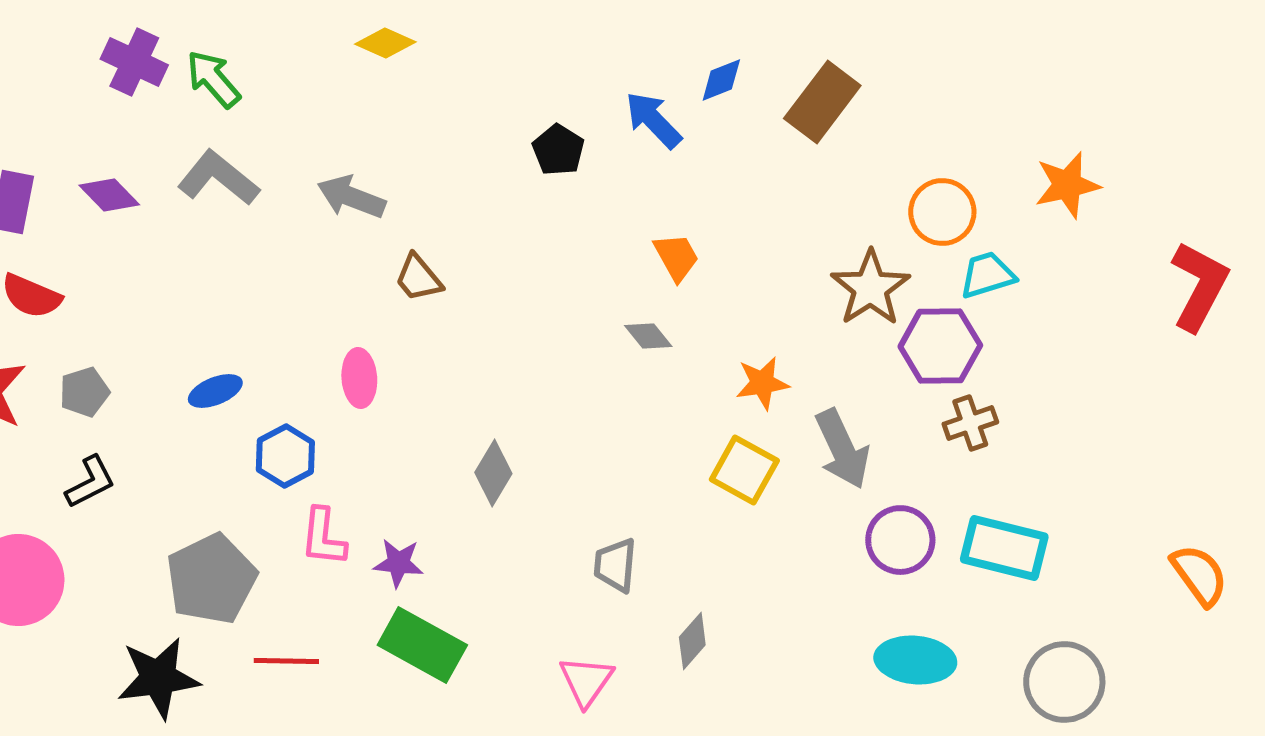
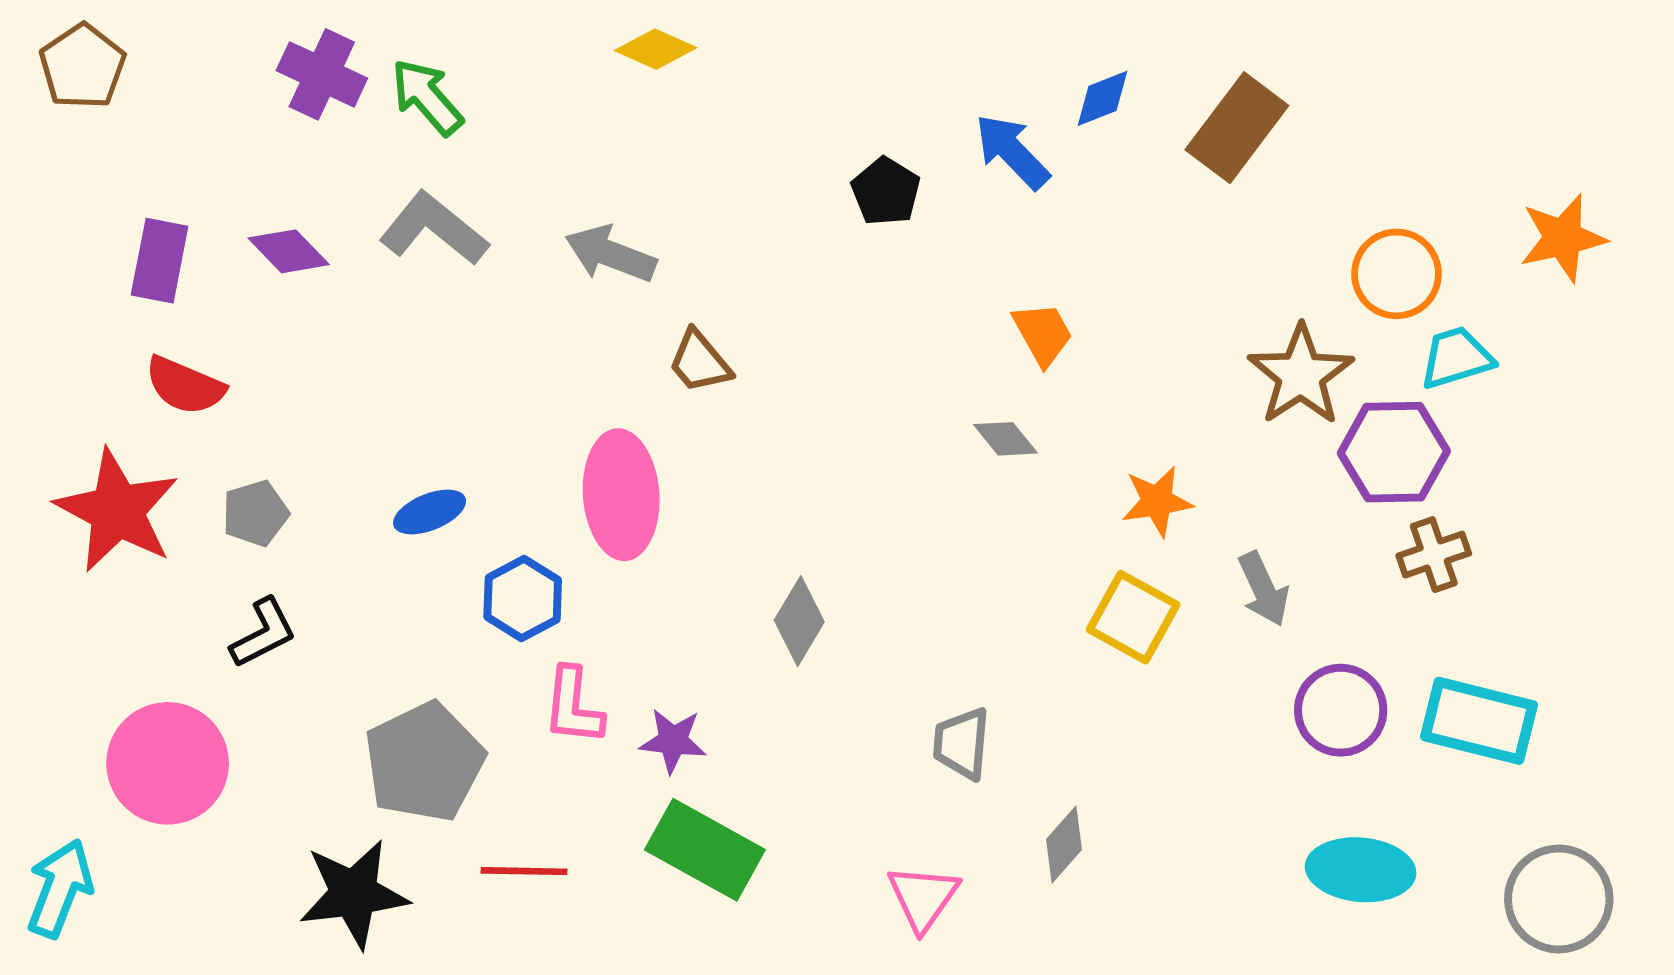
pink ellipse: (359, 378) -> (621, 495), size x1.6
gray arrow: (842, 449) -> (1264, 589), size x0.7

